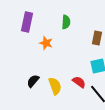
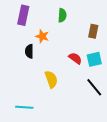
black semicircle: (33, 81) -> (29, 51), moved, turned -40
red semicircle: (79, 82) -> (75, 58), moved

